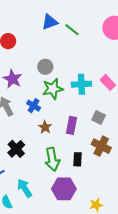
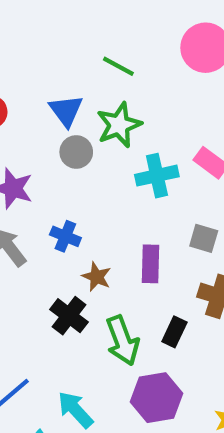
blue triangle: (50, 22) -> (66, 111), moved, turned -36
green star: (53, 89) -> (119, 125), moved
black cross: (16, 149) -> (69, 316), moved
black rectangle: (77, 159) -> (174, 332), turned 32

